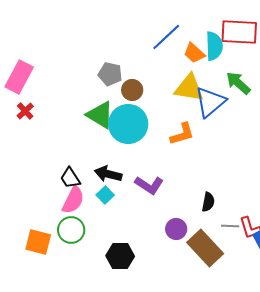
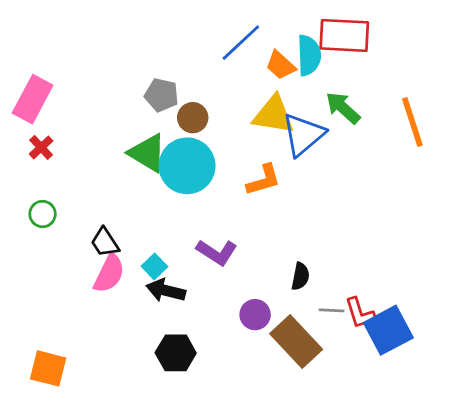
black arrow: (108, 174) -> (166, 291), moved
green circle: (71, 230) -> (43, 214), moved, size x0.7
orange square: (38, 242) -> (48, 368), moved

